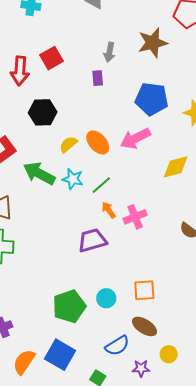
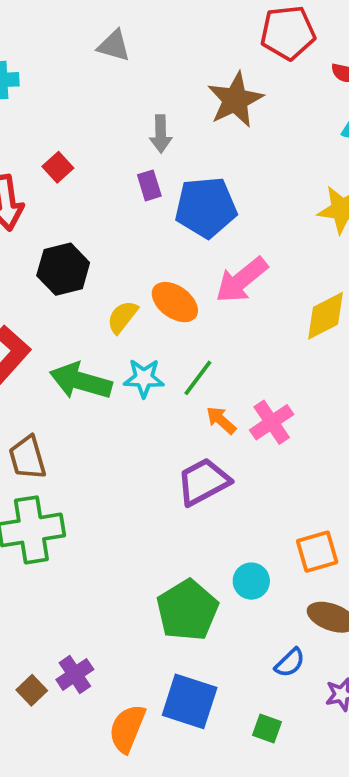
red square: (51, 58) -> (58, 167), size x0.7
blue pentagon: (152, 99) -> (206, 207), moved
blue semicircle: (117, 346) -> (290, 663), size x0.7

